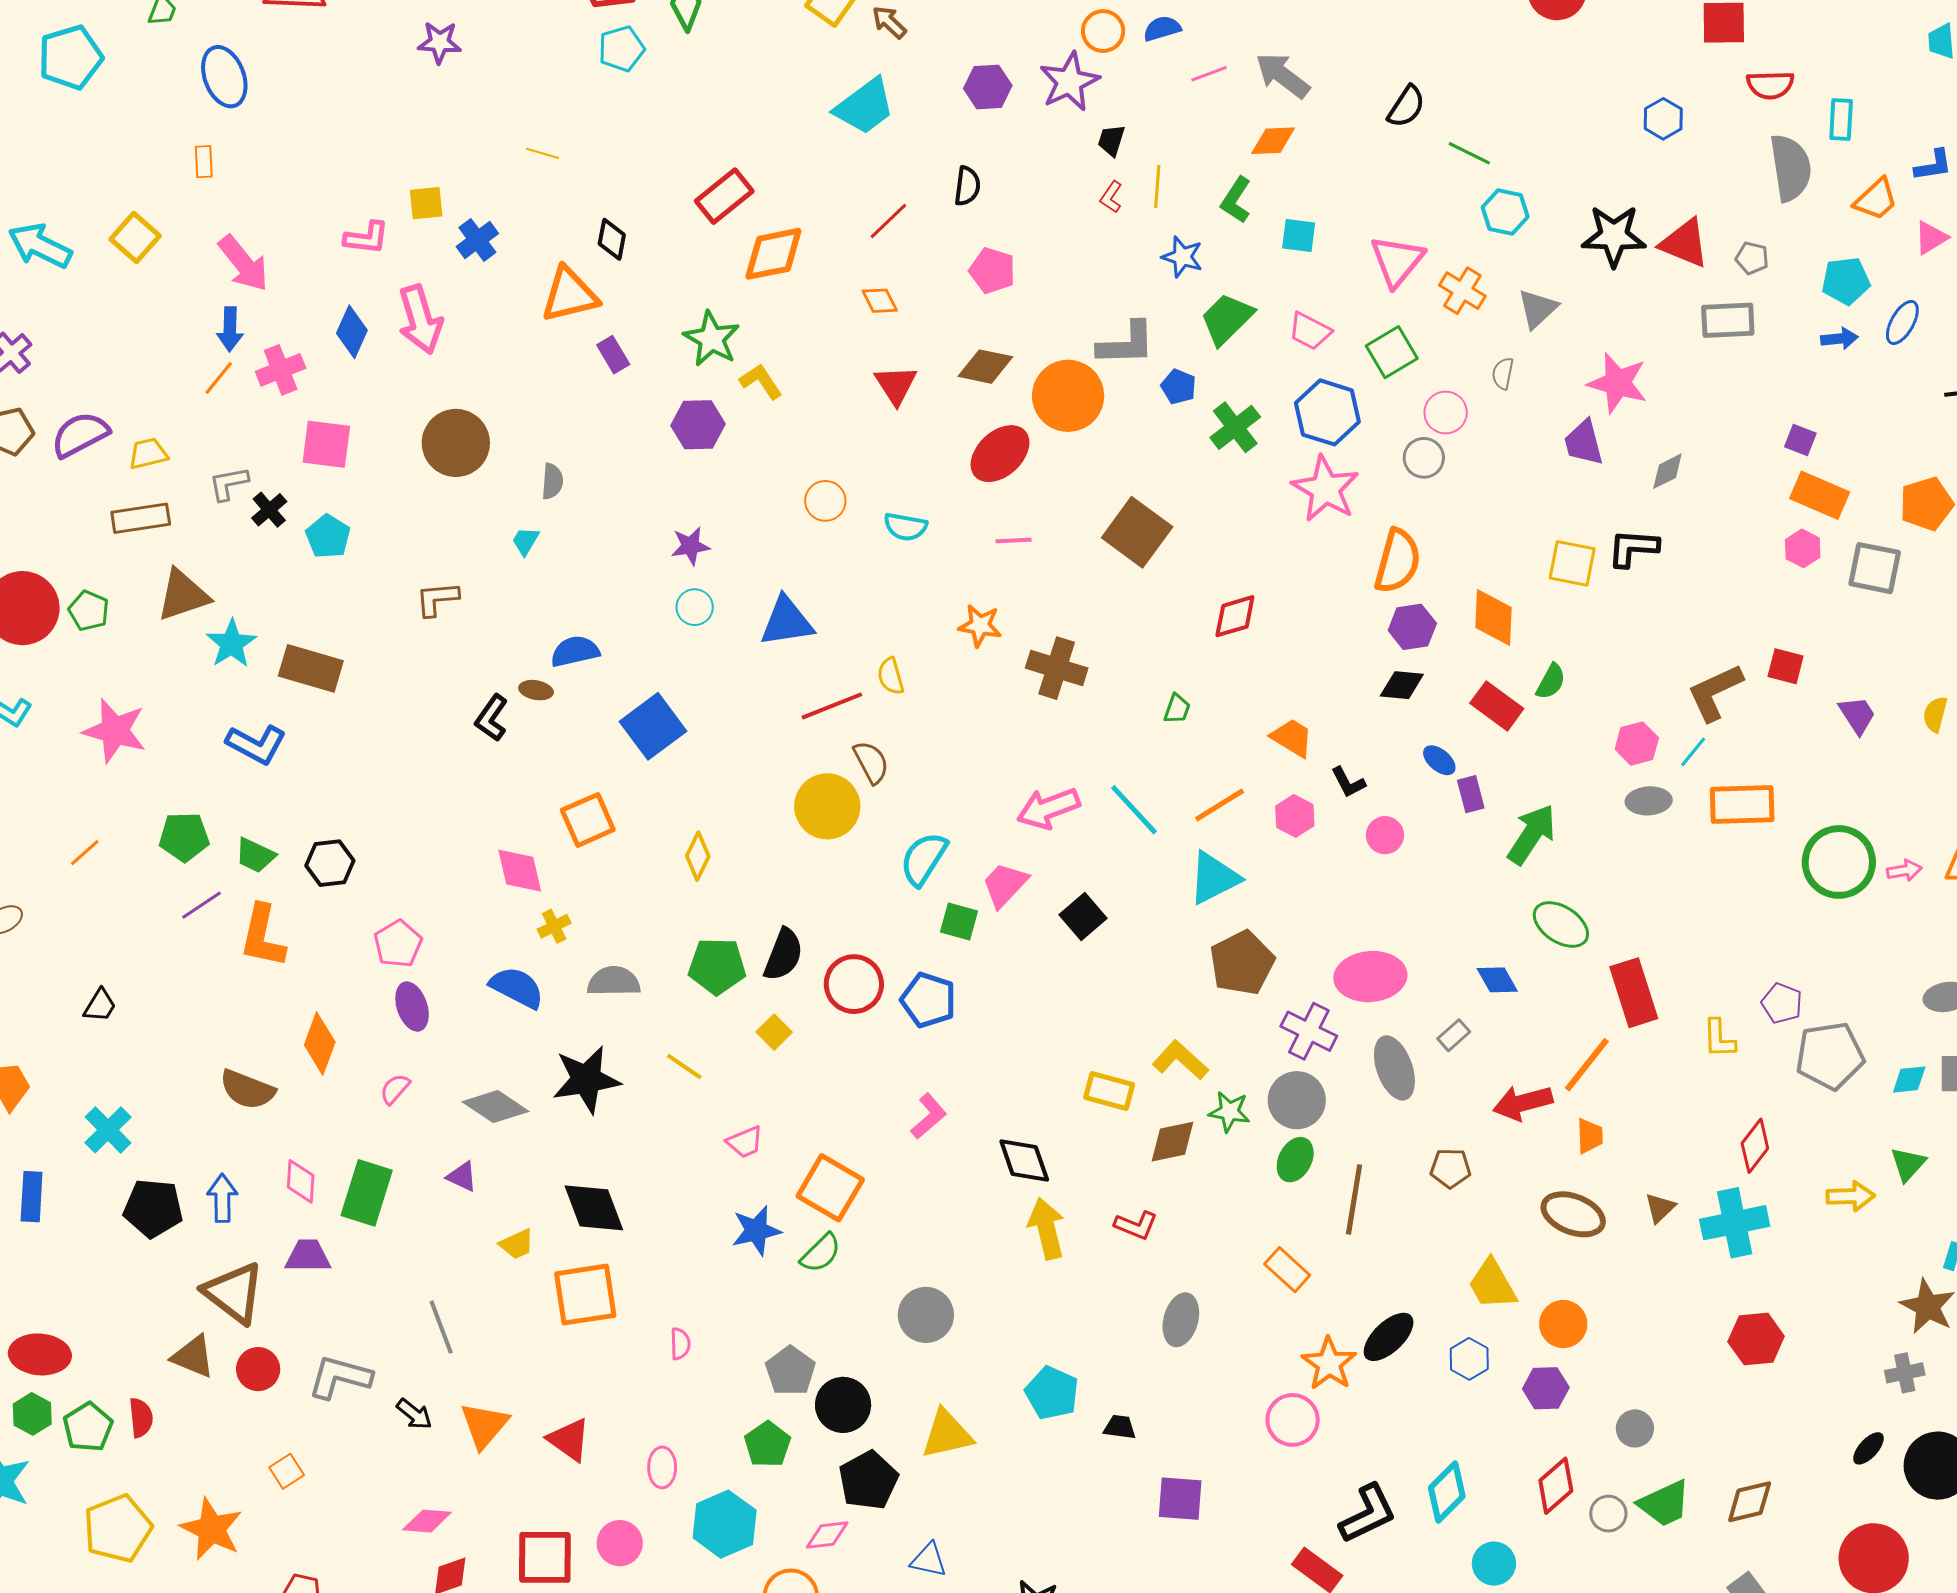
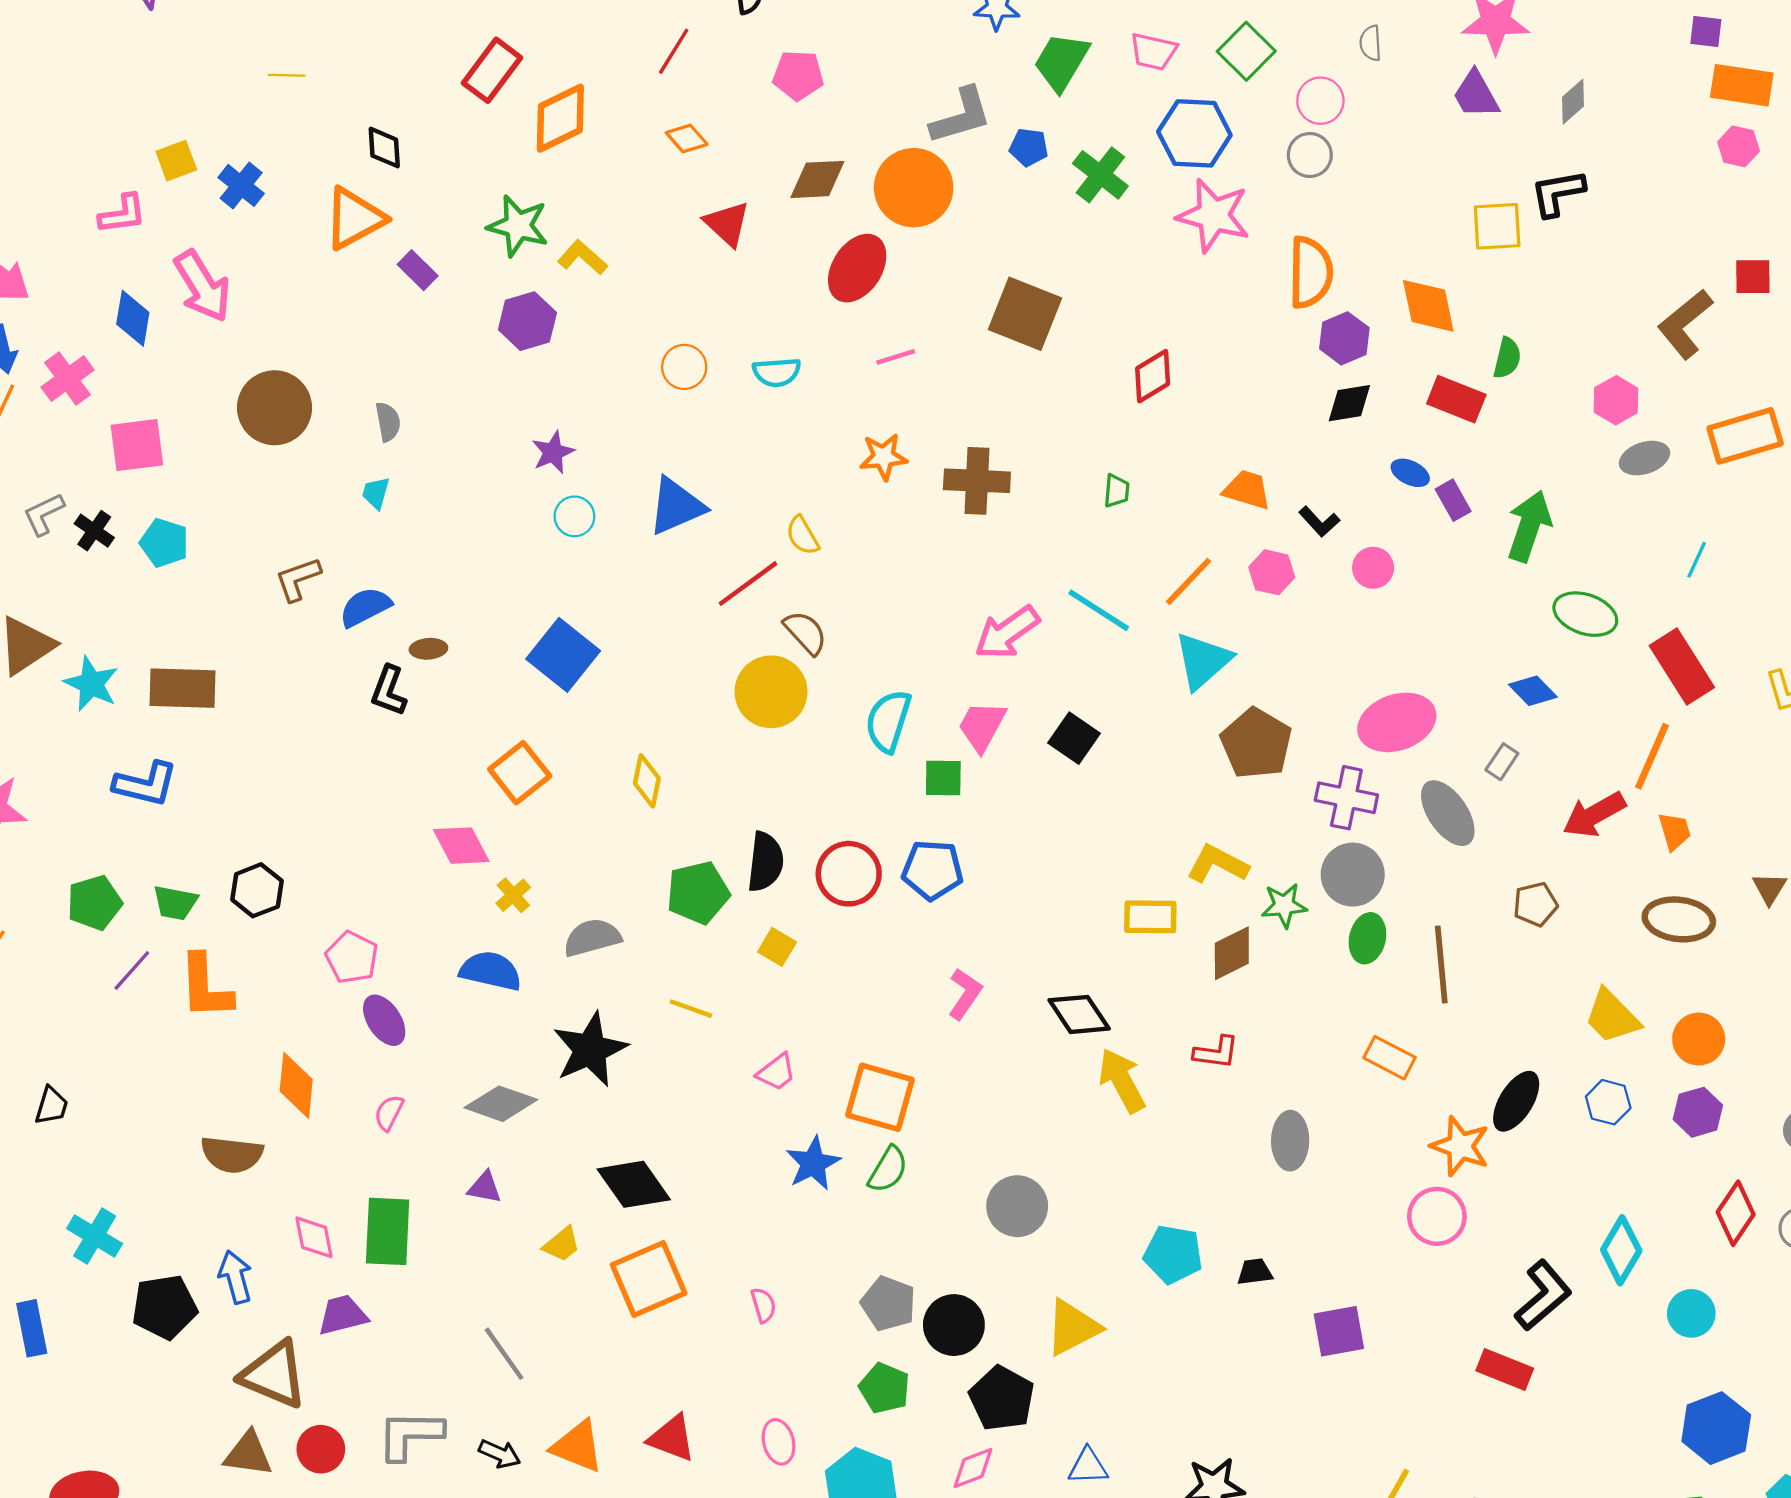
blue semicircle: (575, 651) -> (365, 607), moved
cyan line: (1693, 752) -> (1697, 560), moved
orange triangle: (484, 1425) -> (577, 1446), turned -34

